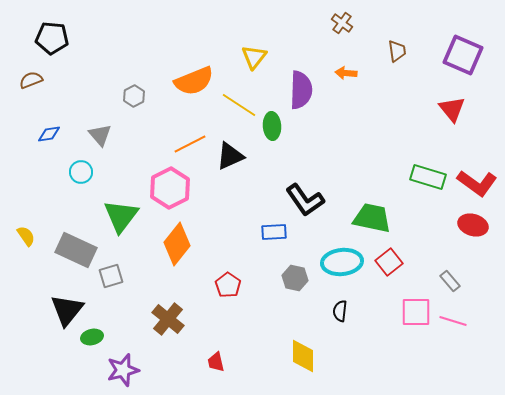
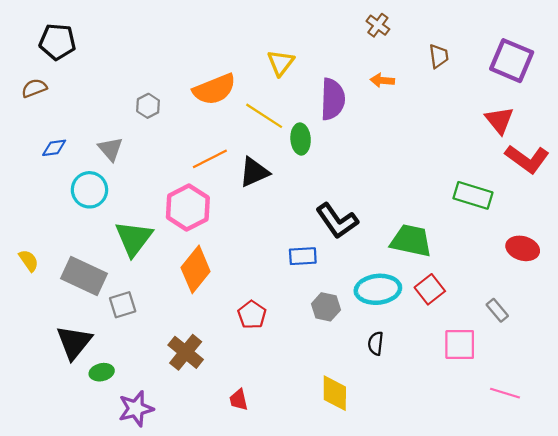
cyan circle: (81, 172) -> (89, 190), size x1.4
red L-shape: (477, 183) -> (527, 159), moved
pink line: (453, 321) -> (505, 393), moved

